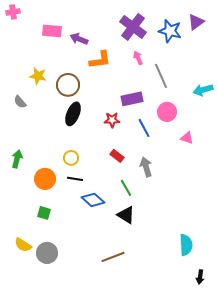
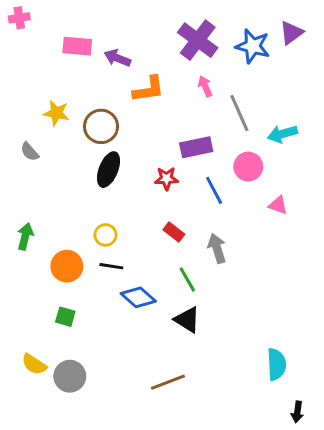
cyan arrow: (203, 90) -> (282, 134), moved

